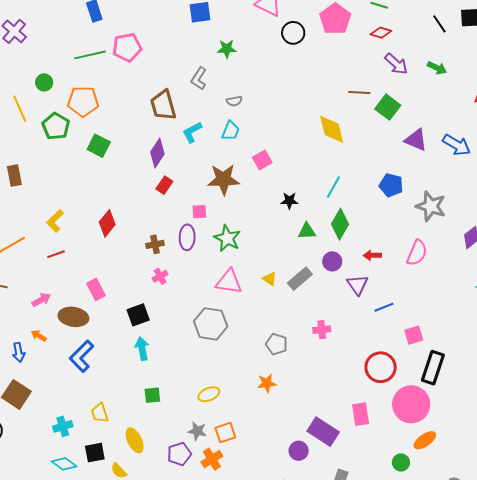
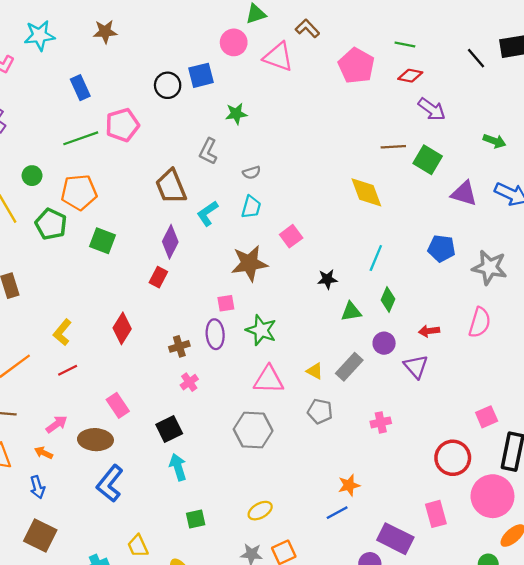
black circle: (293, 33) -> (168, 85), moved
green arrow: (437, 68) -> (495, 141), moved
red rectangle: (164, 185) -> (158, 277), moved
green diamond: (340, 224) -> (388, 299), size x0.7
blue line: (384, 307) -> (337, 513), moved
orange arrow: (39, 336) -> (44, 453), moved
gray pentagon: (277, 344) -> (320, 411), moved
orange star: (267, 383) -> (349, 485), moved

